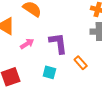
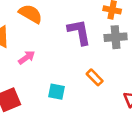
purple L-shape: (58, 43) -> (79, 32), moved

